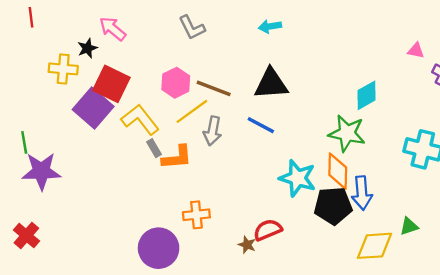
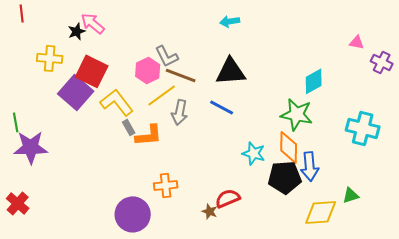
gray L-shape: (192, 28) -> (167, 56), moved
black star: (87, 48) -> (77, 31), moved
cyan star: (298, 178) -> (254, 153), size x0.7

